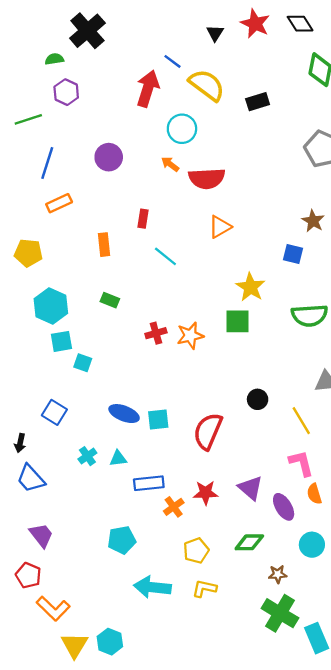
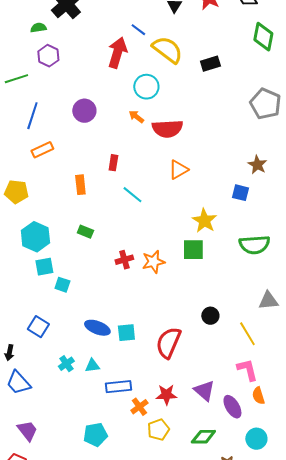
yellow pentagon: (196, 551) -> (158, 430), moved

